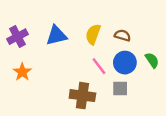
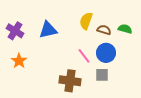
yellow semicircle: (93, 34) -> (86, 21), moved
purple cross: (18, 37) -> (15, 31), turned -30
green semicircle: (152, 60) -> (125, 29), moved, turned -40

